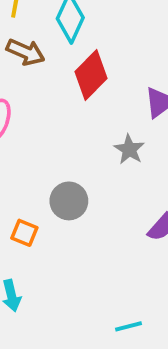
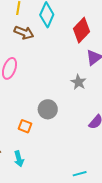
red diamond: (91, 75) -> (81, 30), moved

